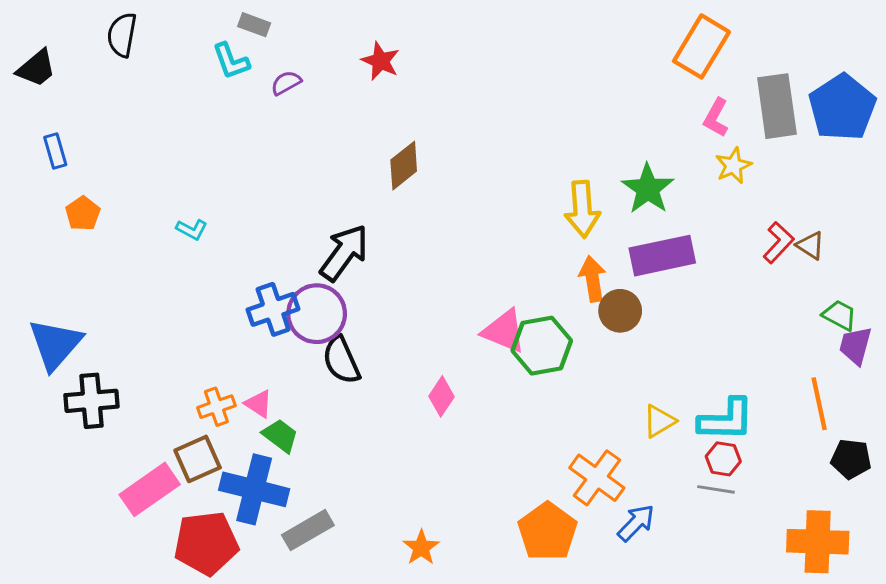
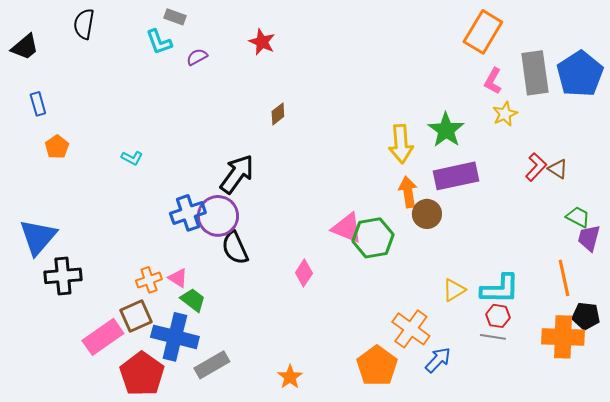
brown diamond: (404, 166) -> (278, 114), size x0.7
orange cross: (818, 542) -> (563, 337), moved
red pentagon: (206, 543) -> (142, 374), turned -30

